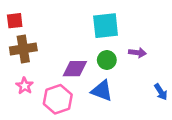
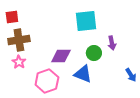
purple arrow: (137, 53) -> (112, 43), turned 72
green circle: (107, 60) -> (94, 53), moved
pink star: (25, 86) -> (19, 62), moved

